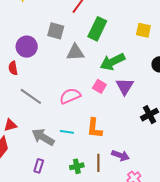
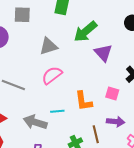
gray triangle: (75, 52) -> (48, 46), moved
pink square: (99, 86) -> (112, 93), moved

